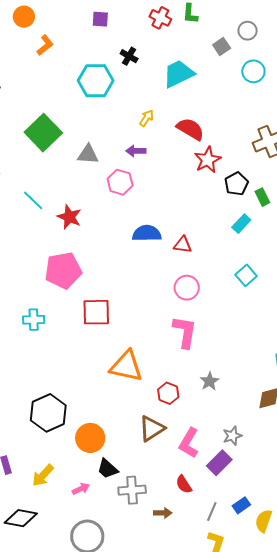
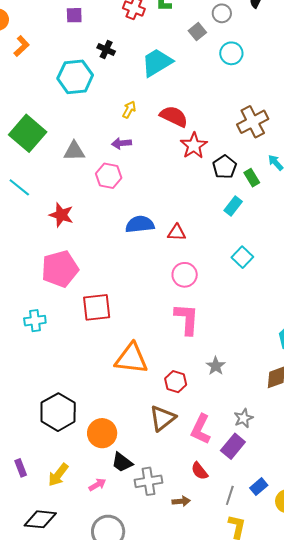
cyan line: (33, 200) -> (19, 187), moved

